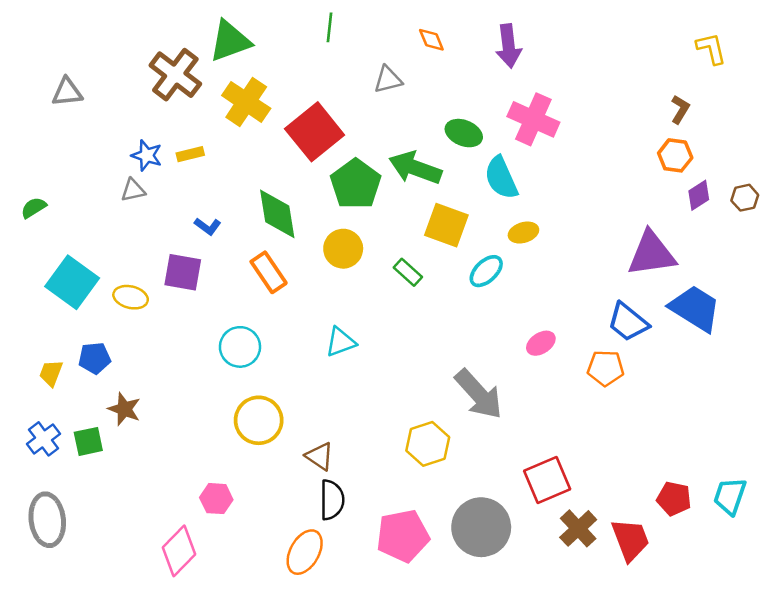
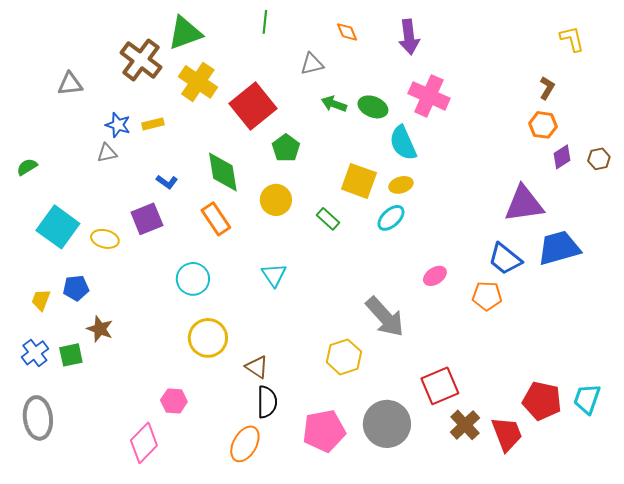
gray triangle: (67, 92) -> (70, 84), moved
green arrow: (415, 168) -> (334, 104), moved, size x0.6
green pentagon: (356, 184) -> (286, 148), size x0.7
yellow ellipse: (523, 233) -> (401, 185), moved
purple square: (183, 272) -> (147, 219), turned -32
blue trapezoid: (695, 308) -> (559, 248), turned -48
cyan triangle: (341, 342) -> (274, 275), turned -44
red pentagon: (674, 499) -> (542, 401), size x1.4

